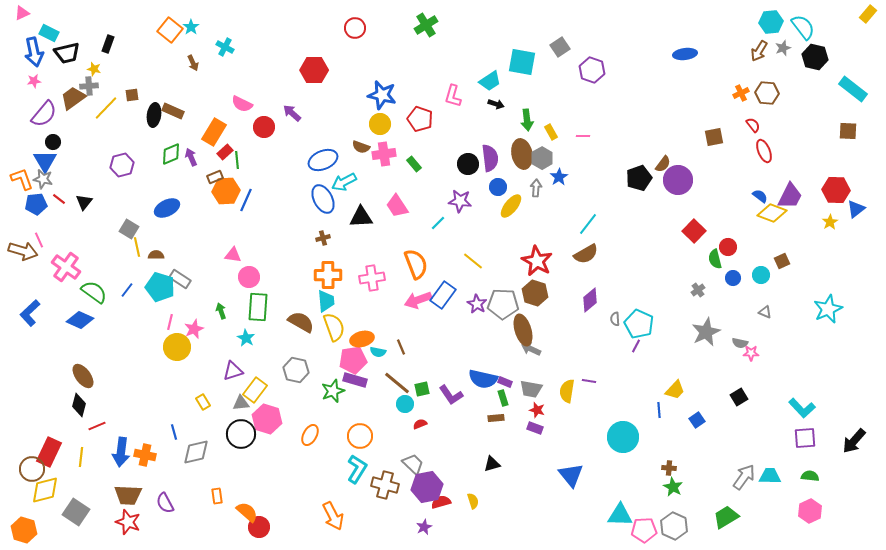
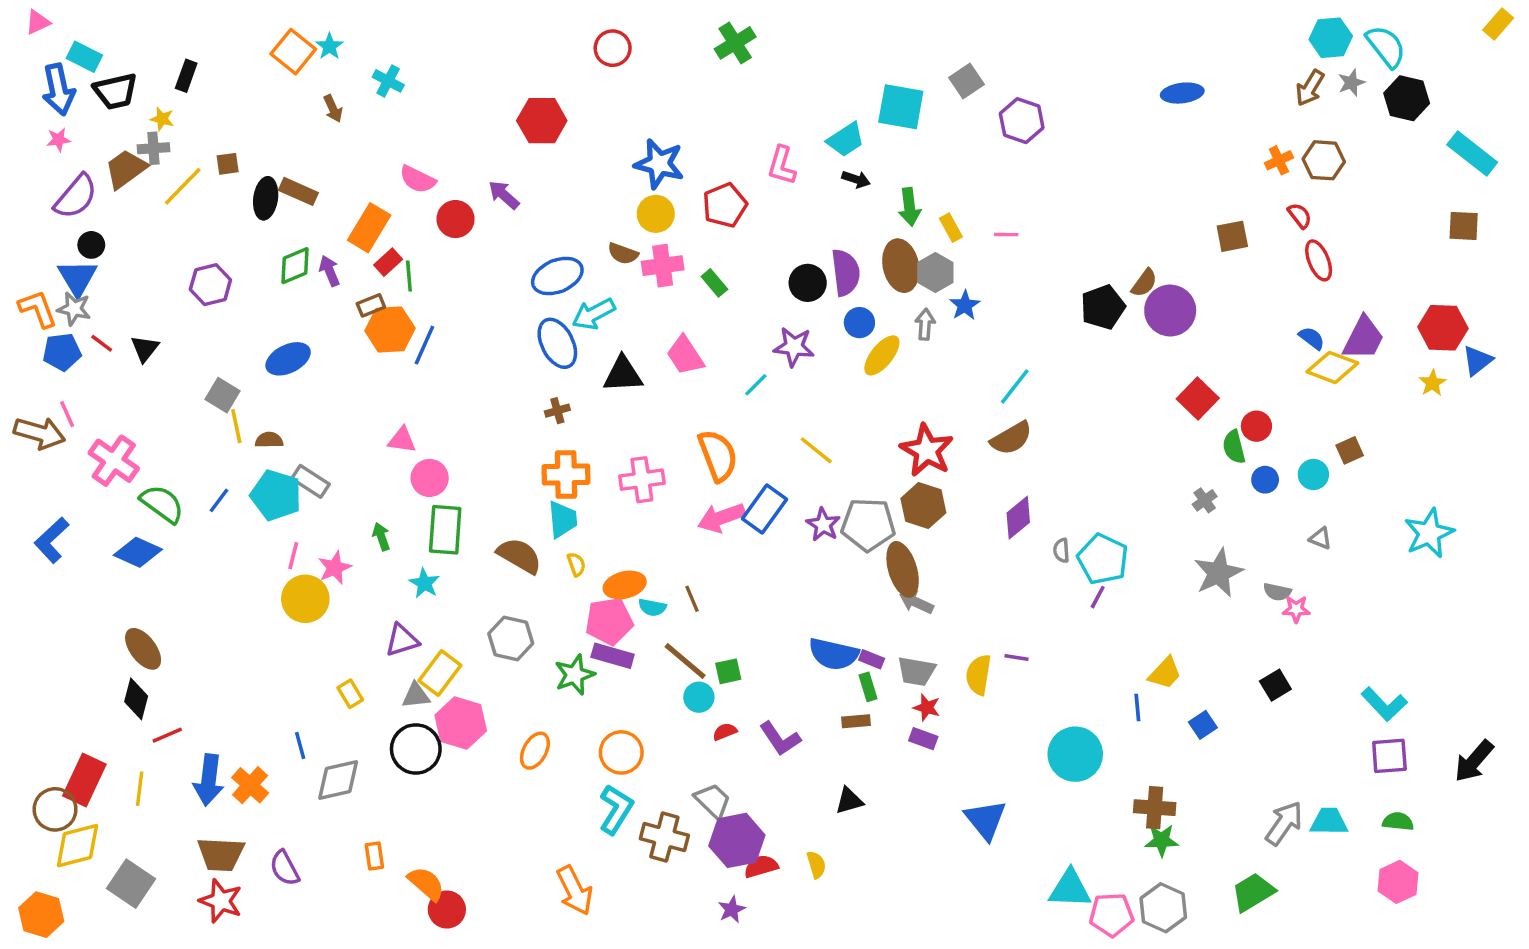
red pentagon: (420, 119) -> (725, 205), turned 30
yellow semicircle: (334, 327) -> (576, 564), size x0.5
purple L-shape: (451, 395) -> (780, 739), moved
orange cross: (145, 455) -> (250, 785), turned 30
brown cross: (669, 468) -> (1155, 808), size x1.6
green star: (673, 487) -> (1162, 840), turned -30

